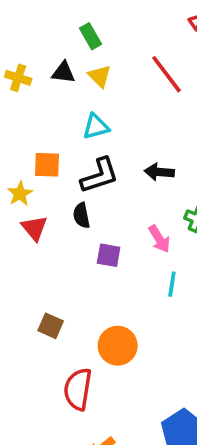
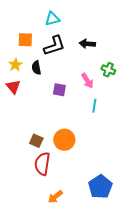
yellow star: (20, 194) -> (15, 65), moved
black semicircle: (81, 215) -> (36, 68), moved
red triangle: (34, 228) -> (13, 87), moved
brown square: (51, 326) -> (36, 141), moved

